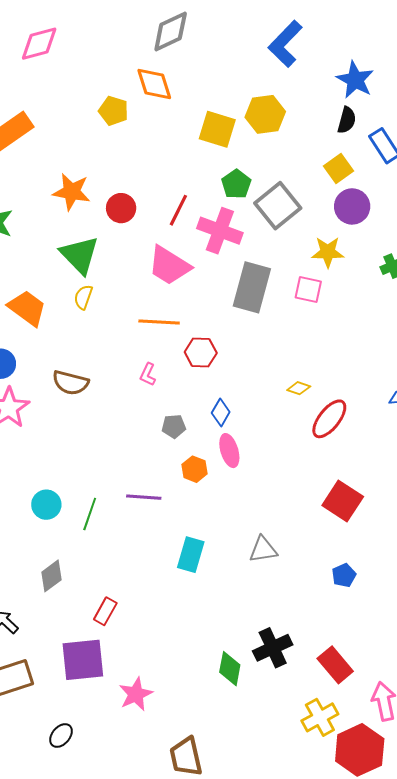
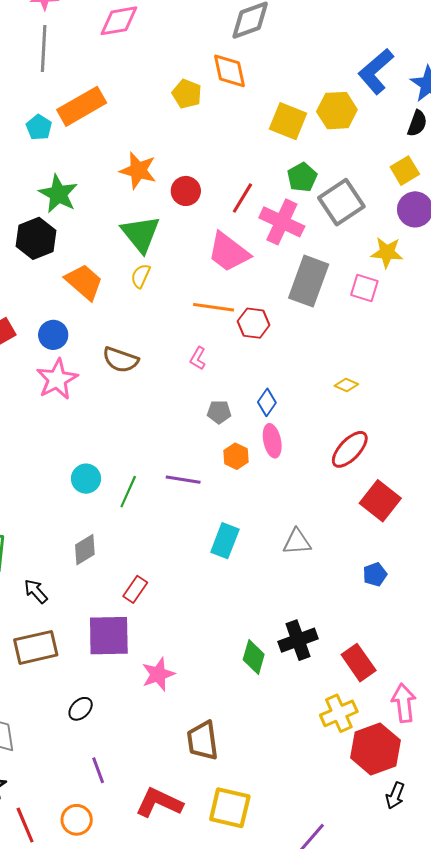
blue L-shape: (285, 44) -> (376, 71), moved
red hexagon: (201, 353) -> (254, 323), moved
red ellipse: (329, 419) -> (350, 449), moved

